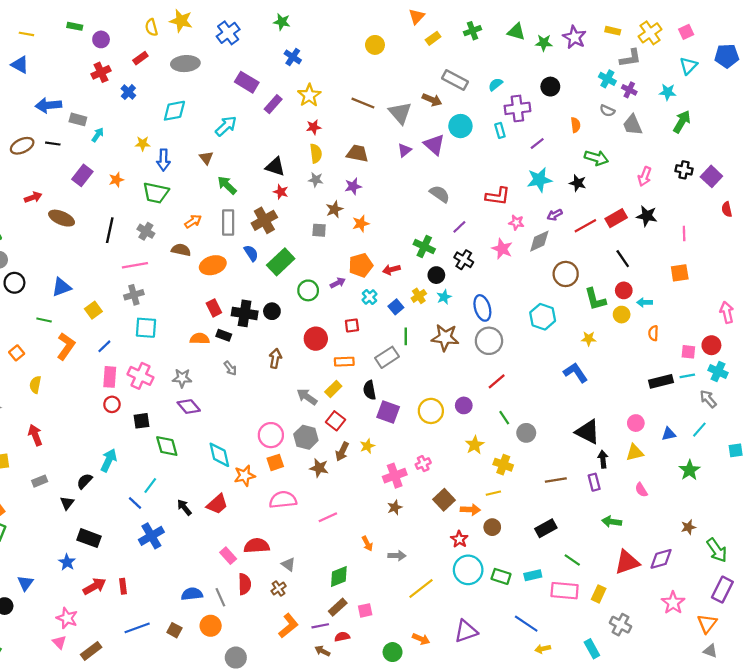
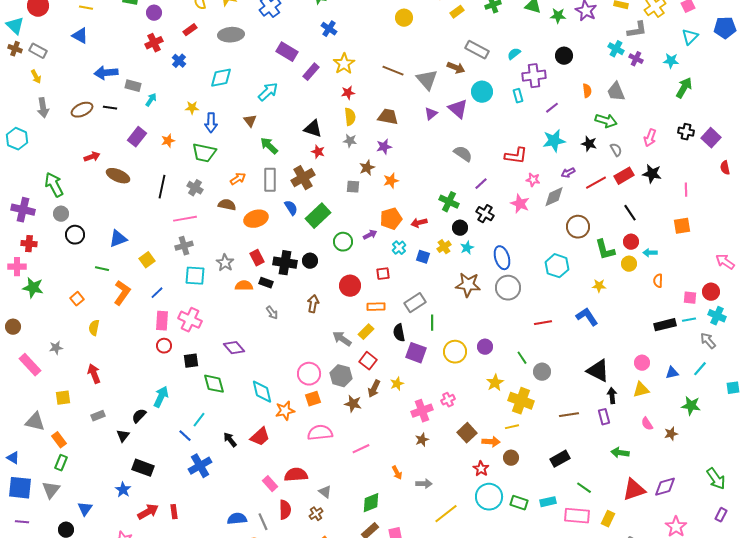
gray semicircle: (607, 111) -> (616, 150), moved, turned -144
gray trapezoid: (633, 125) -> (616, 92), moved
blue square: (396, 307) -> (423, 257), turned -32
pink arrow: (727, 312) -> (725, 262), turned -42
green line: (406, 336) -> (432, 323), moved
gray star: (182, 378) -> (225, 263), moved, turned 30
red line: (497, 381) -> (543, 323), moved, turned 30
yellow cross: (503, 465) -> (521, 401), size x1.4
green star: (690, 470) -> (691, 406), turned -30
brown star: (688, 527) -> (671, 434), moved
purple rectangle: (722, 590) -> (721, 515), size x0.6

